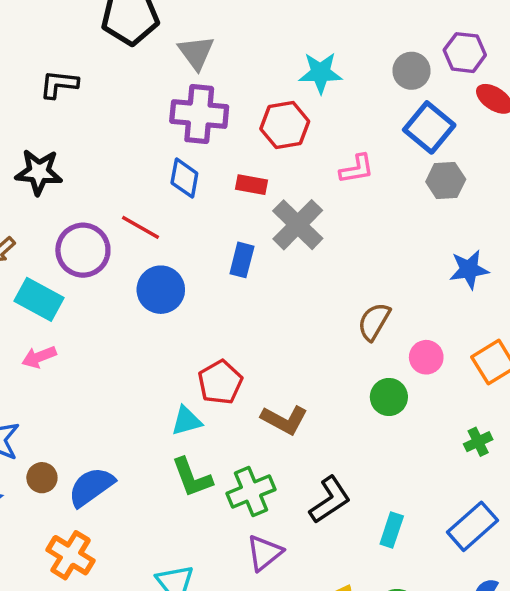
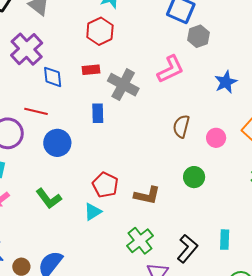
purple cross: (199, 114) -> (27, 49), moved, turned -32
pink L-shape: (357, 169) -> (171, 69), moved, size x1.4
green circle: (389, 397) -> (194, 177), moved
green L-shape: (192, 477) -> (49, 198), moved
black L-shape: (330, 500) -> (187, 249), moved

